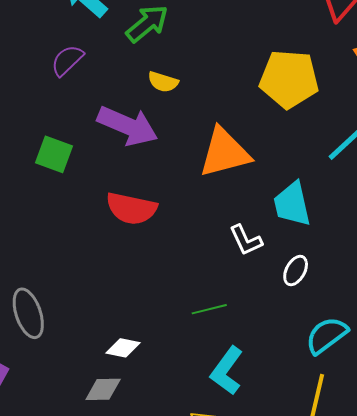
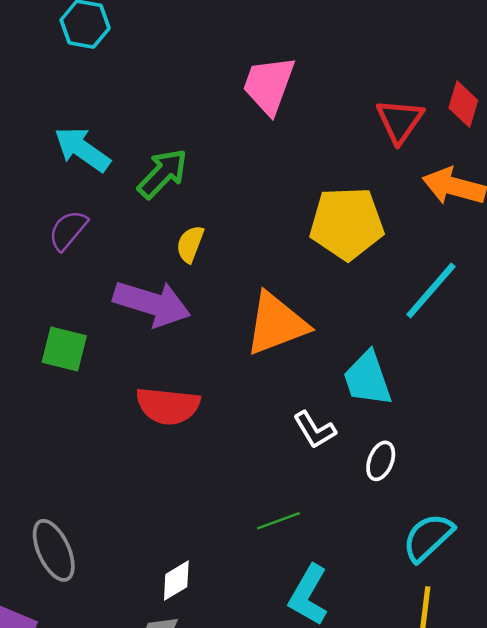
yellow semicircle: (163, 82) -> (190, 244), turned 100
white diamond: (123, 348) -> (176, 581), turned -36

